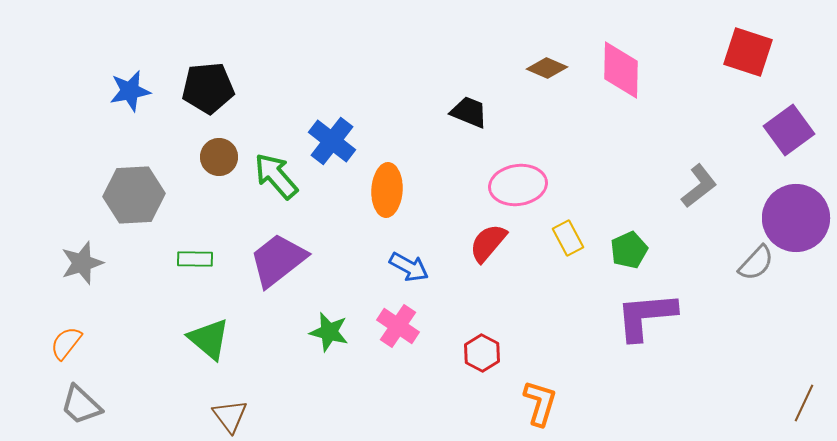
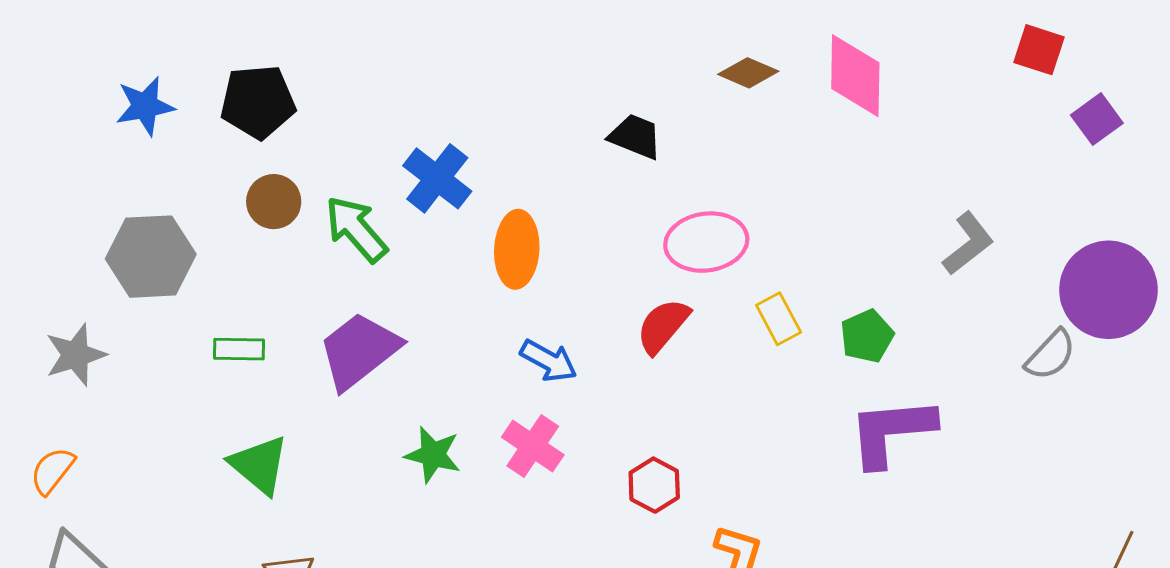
red square: (748, 52) -> (1039, 50), size x0.7
purple square: (789, 130) -> (1097, 119), moved, size x0.7

